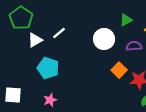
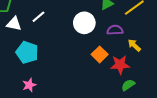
white triangle: (35, 40) -> (14, 24), turned 42

